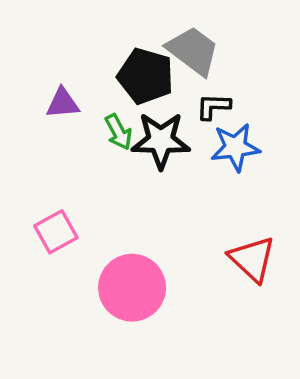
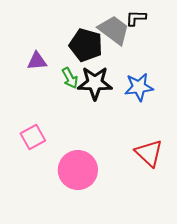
black L-shape: (213, 107) -> (136, 18), moved

